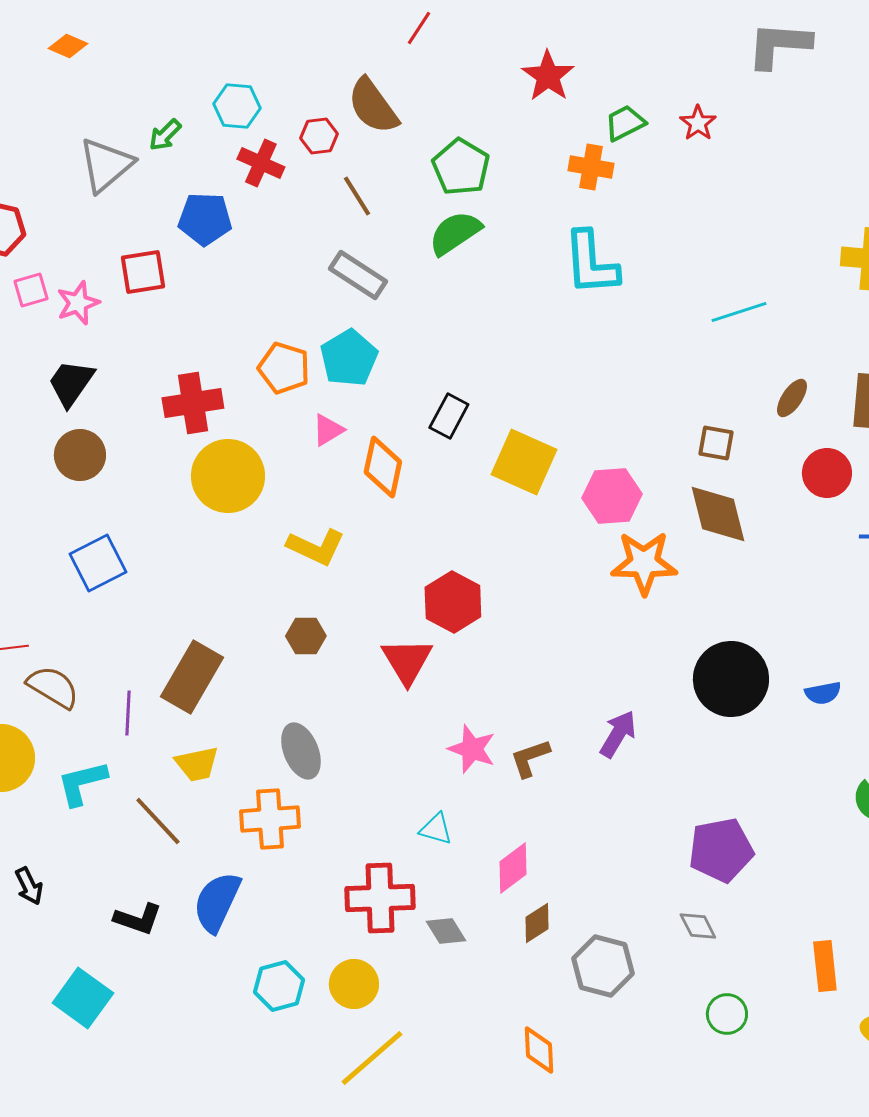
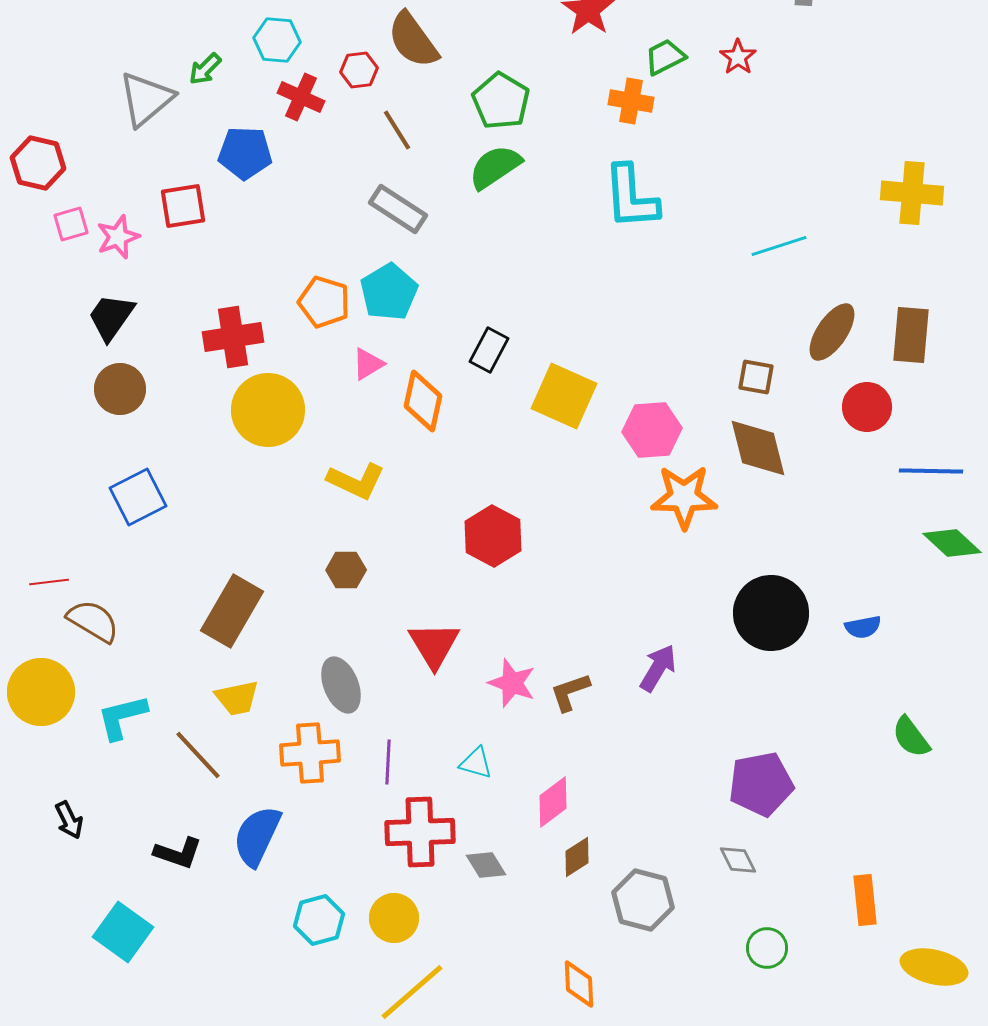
brown ellipse: (792, 398) -> (832, 332), size x1.5
red triangle: (407, 661) -> (434, 645), moved
purple line: (128, 713) -> (388, 762), moved

